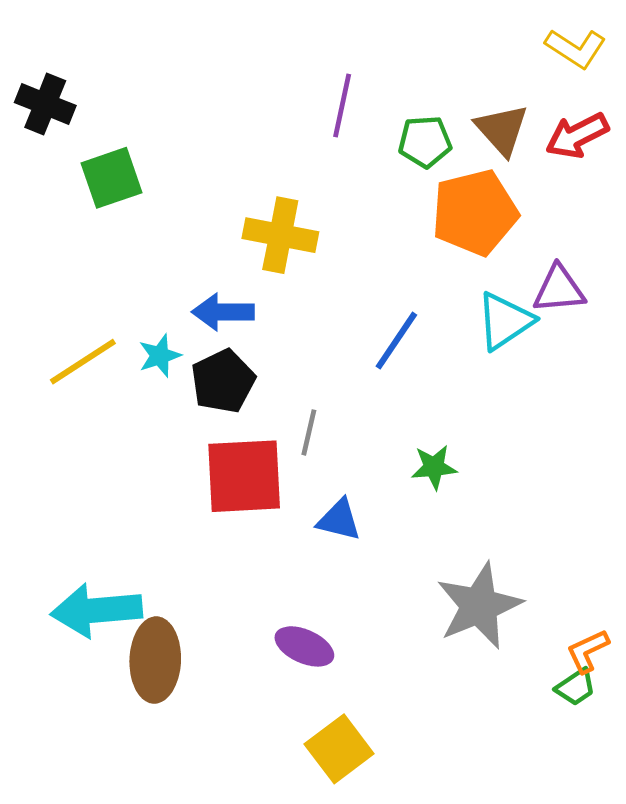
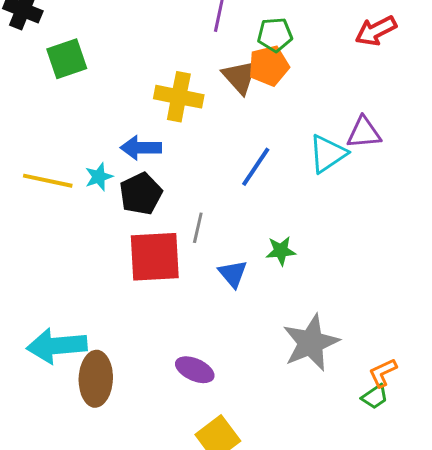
brown triangle: (502, 130) -> (240, 77), moved
orange pentagon: (475, 212) -> (269, 66), moved, size x0.7
yellow line: (83, 362) -> (48, 181), turned 45
blue triangle: (339, 520) -> (233, 274), moved, turned 36

